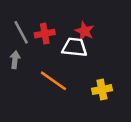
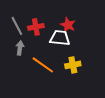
gray arrow: (15, 60) -> (20, 48), moved
yellow cross: (102, 90) -> (73, 65), moved

